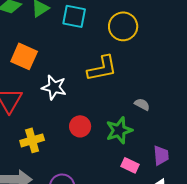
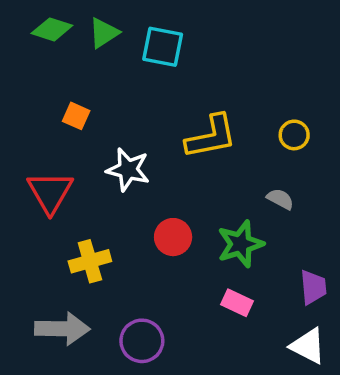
yellow circle: (123, 26) -> (294, 135), moved, size x0.6
orange square: (24, 56) -> (76, 116), size x0.6
pink rectangle: (130, 165) -> (237, 303), moved

